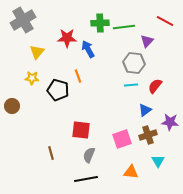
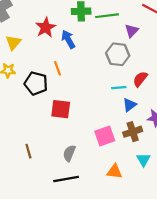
red star: (67, 38) -> (46, 27), turned -30
cyan line: (131, 85) -> (119, 88), moved
red square: (81, 130) -> (61, 109), moved

